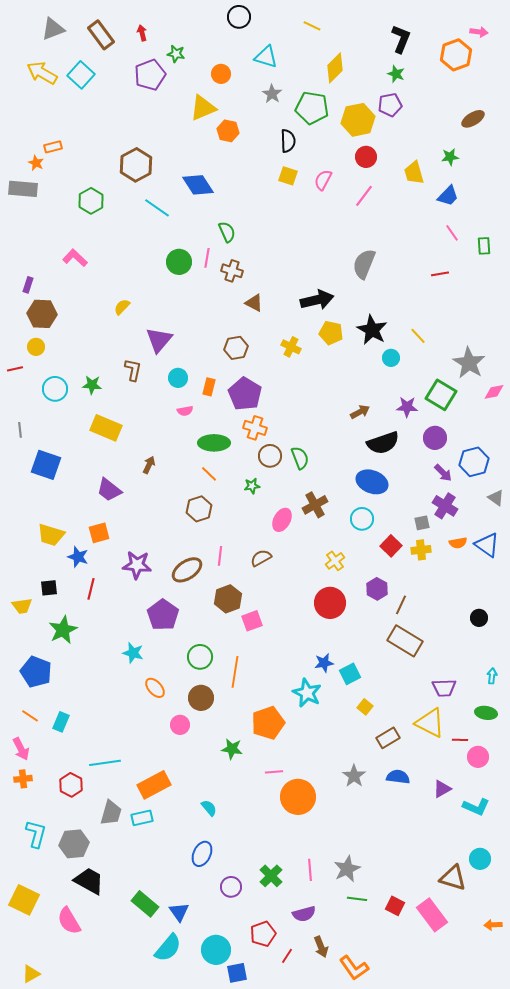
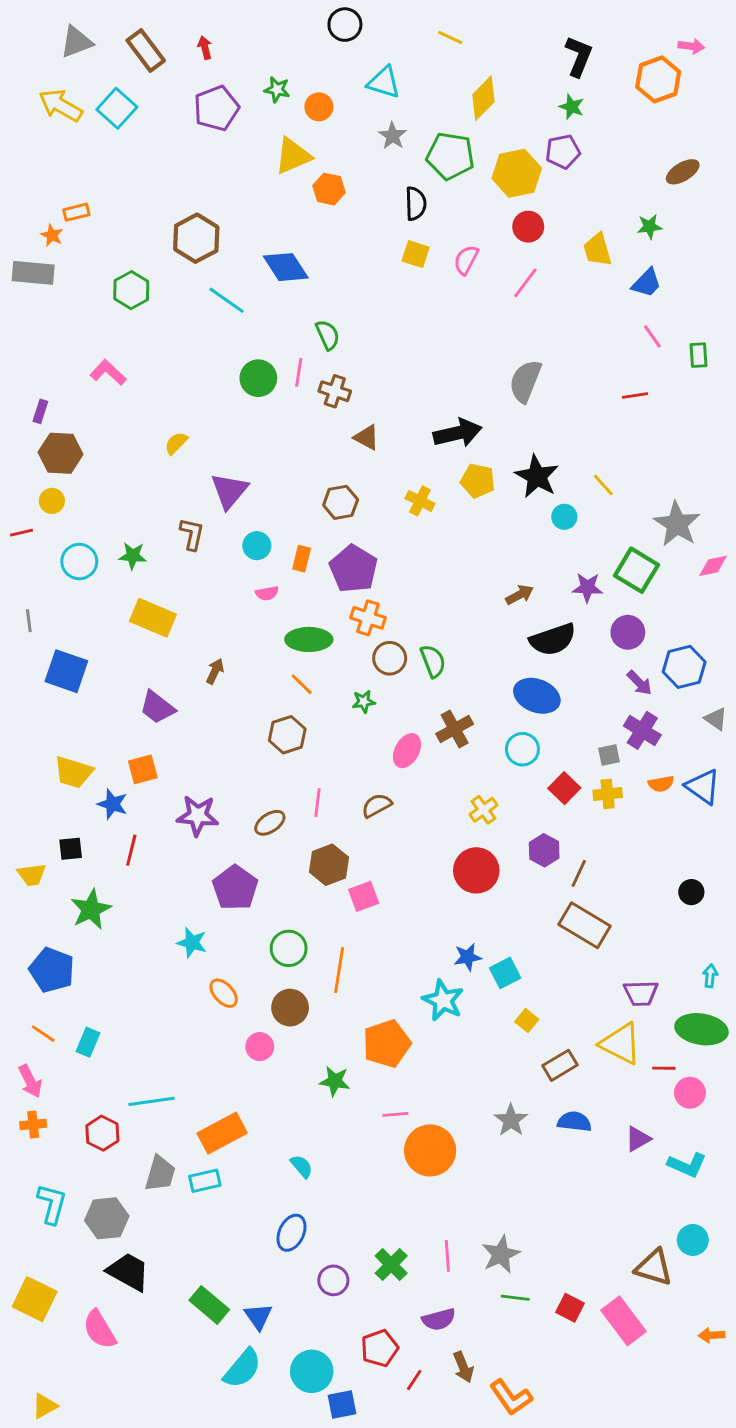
green star: (176, 54) -> (277, 89), moved
brown ellipse: (187, 570) -> (270, 823), size x0.7
green ellipse: (486, 713) -> (701, 1029), size x1.6

